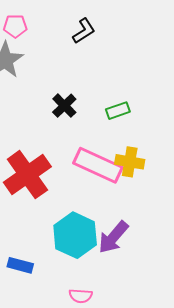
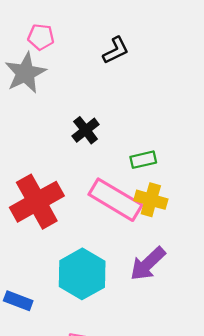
green rectangle: (118, 111) -> (143, 160), moved
purple arrow: (113, 237) -> (148, 264), moved

